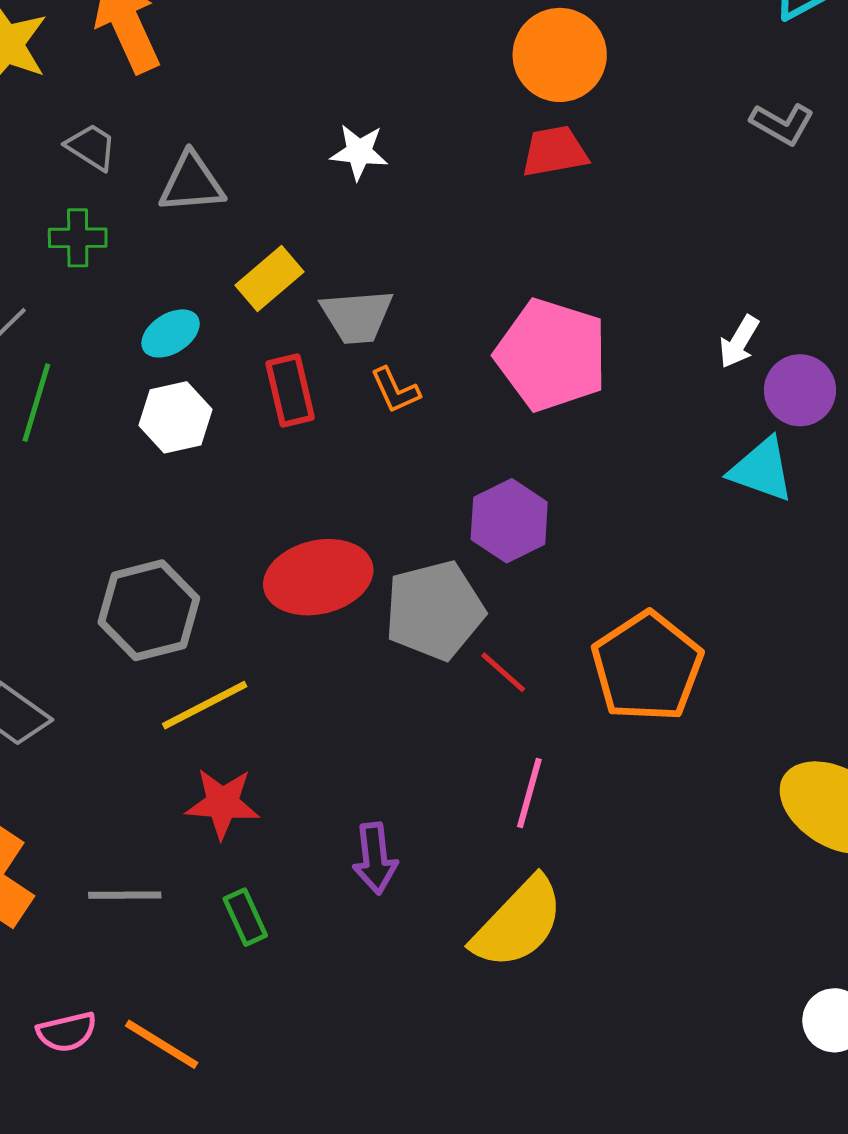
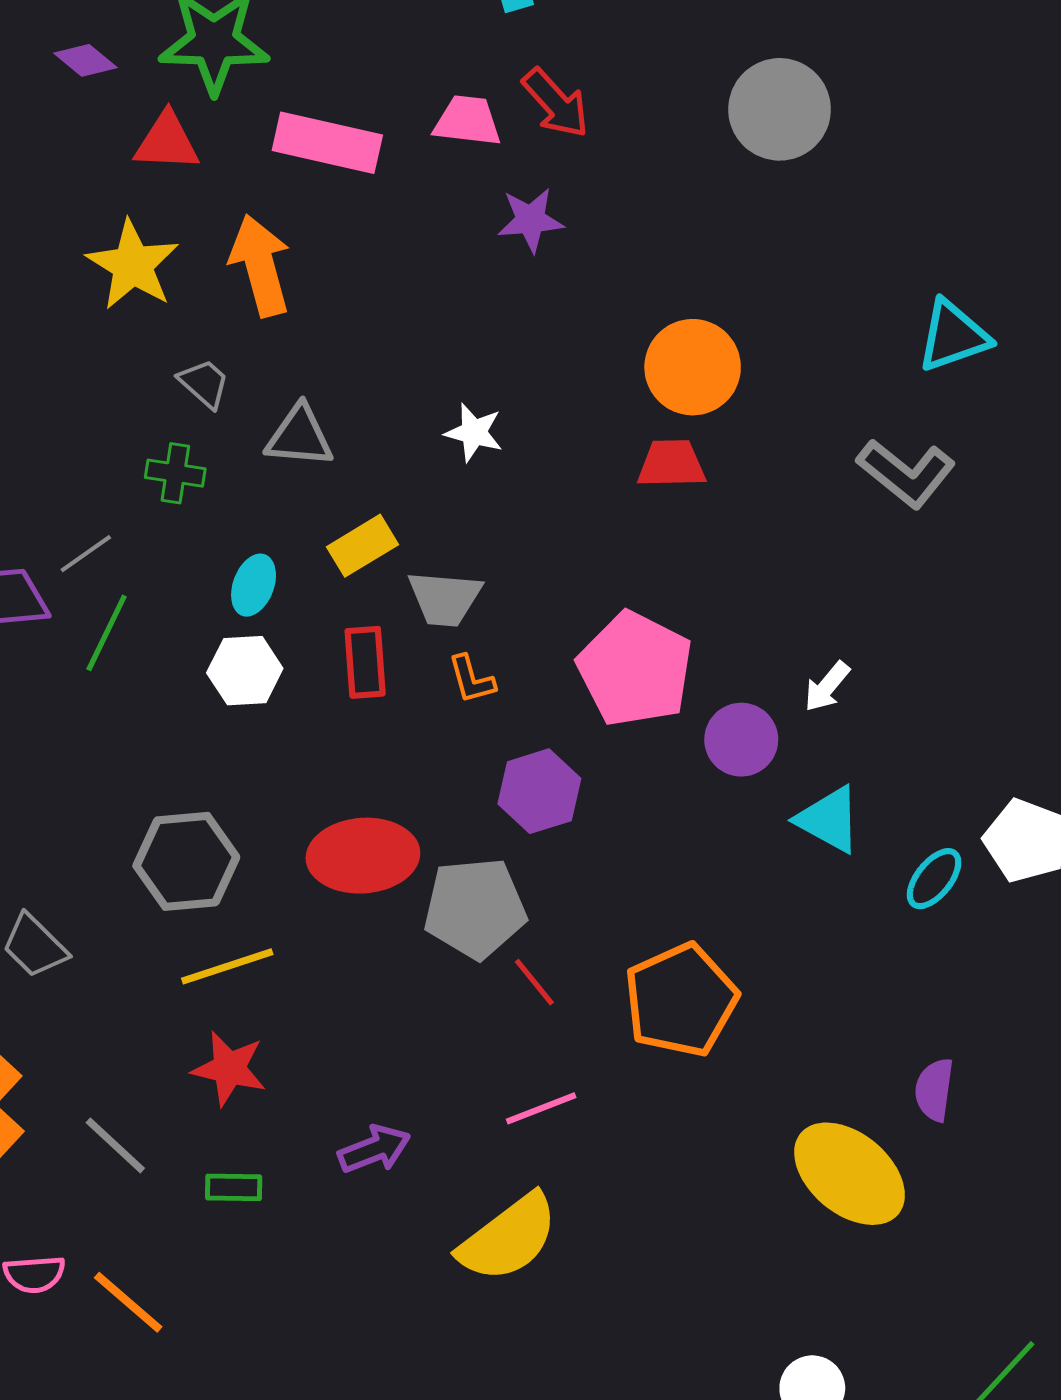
gray L-shape: (782, 124) -> (906, 473), size x1.5
cyan ellipse: (171, 333) -> (254, 585), turned -46
purple circle: (800, 390) -> (741, 740), moved
purple hexagon: (509, 521) -> (539, 791), moved
pink line: (529, 793) -> (541, 1108), turned 44
purple arrow: (375, 858) -> (374, 1149), turned -114
gray line: (125, 895) -> (115, 1145), turned 34
green rectangle: (245, 917) -> (234, 1187), turned -74

